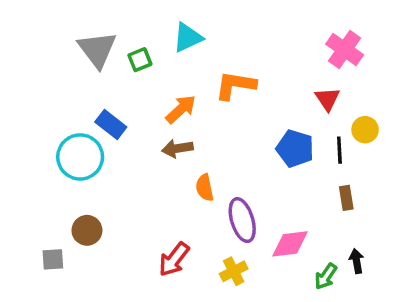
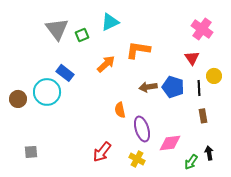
brown arrow: (177, 148) -> (148, 87), moved
brown circle: (87, 230) -> (18, 99), moved
yellow cross: (234, 271) -> (137, 159), turned -35

